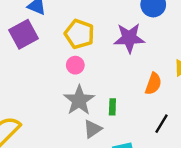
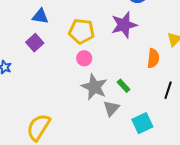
purple square: (24, 34) -> (35, 43), size x0.7
green rectangle: (112, 107) -> (124, 86), turned -32

